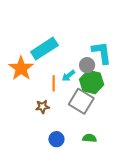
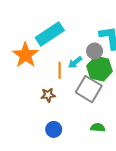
blue circle: (56, 139) -> (54, 129), moved

